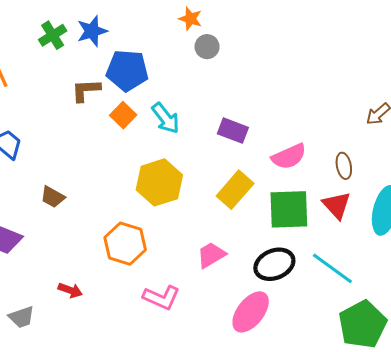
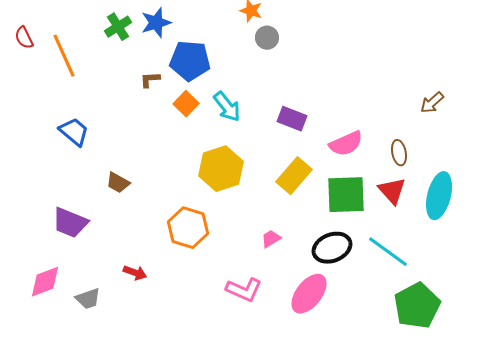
brown L-shape: (86, 90) -> (150, 80), size x0.7
pink trapezoid: (211, 255) -> (271, 239), size x0.7
pink L-shape: (161, 297) -> (244, 290), moved

